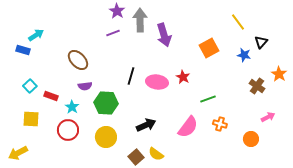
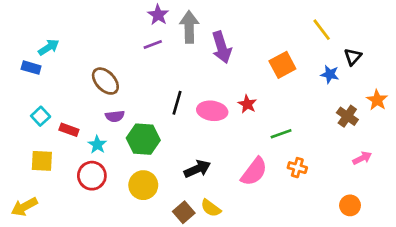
orange circle: (251, 139) -> (350, 205), moved

